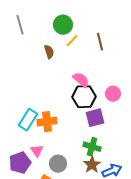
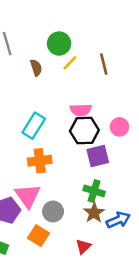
brown semicircle: (49, 52) -> (36, 68), moved
pink semicircle: (81, 80) -> (81, 110), turned 138
cyan rectangle: (28, 120) -> (34, 126), moved
pink triangle: (37, 151) -> (28, 196), size x1.6

